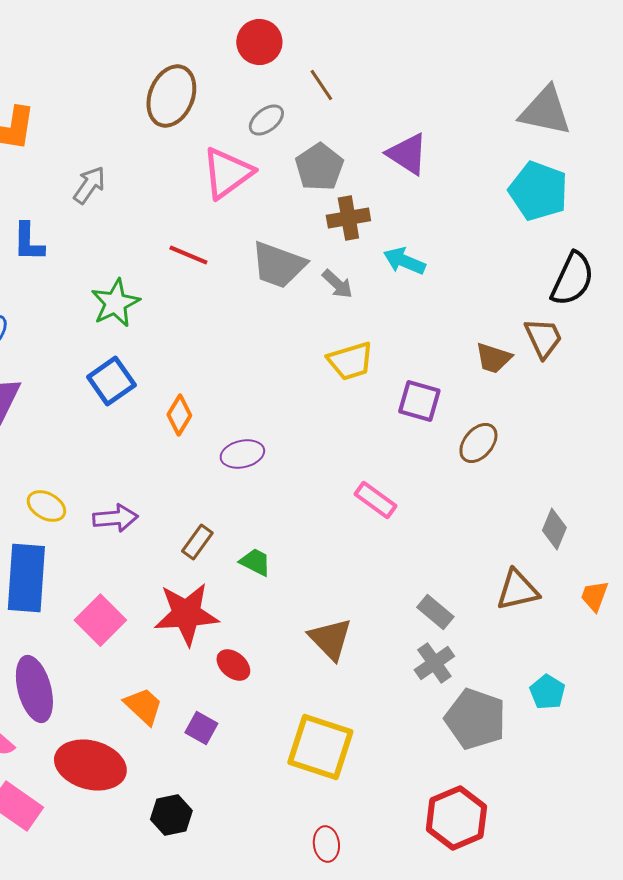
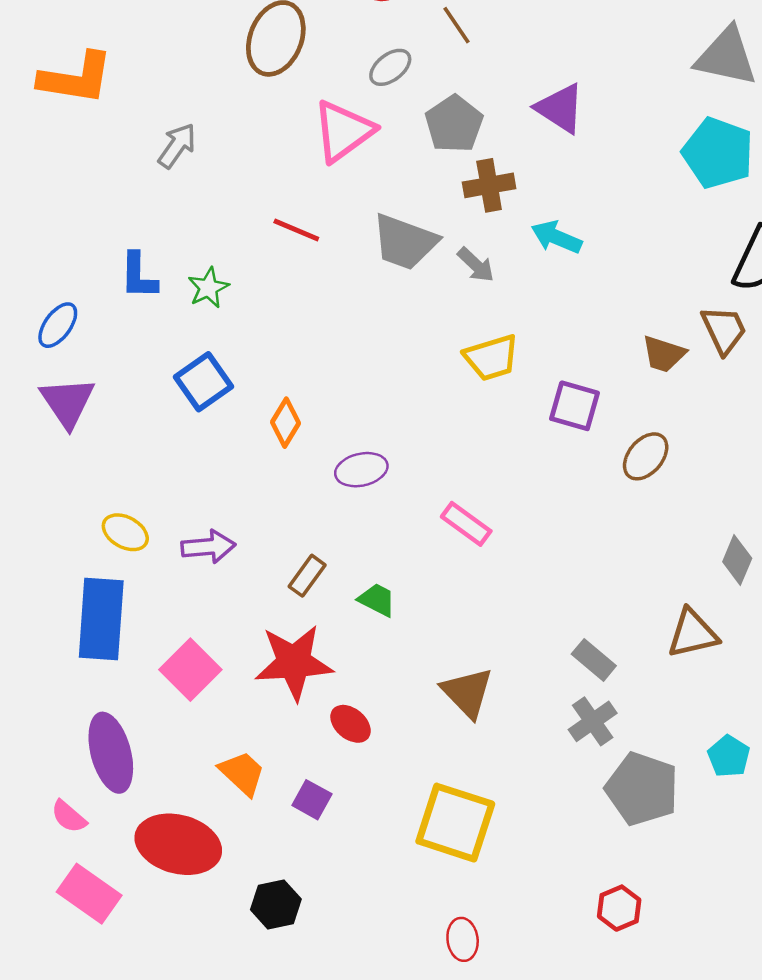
blue L-shape: (28, 242) -> (139, 276), moved
green star: (115, 303) -> (208, 288), size x0.7
pink rectangle: (375, 500) -> (466, 524), moved
red hexagon: (456, 818) -> (619, 908), size x0.6

